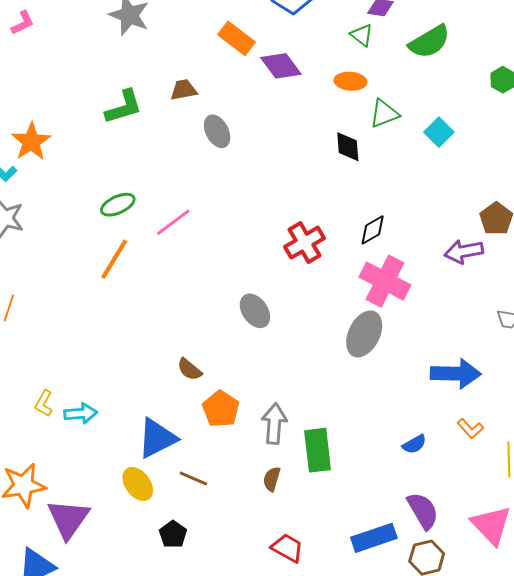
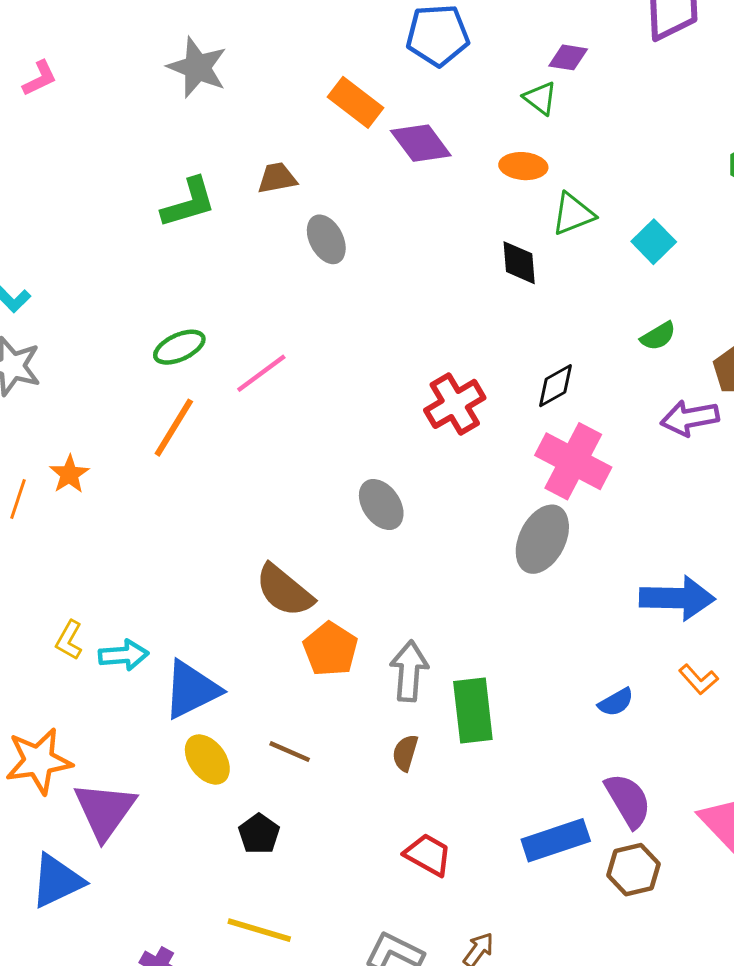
green semicircle: (429, 42) -> (658, 336), moved, size x0.6
orange star: (31, 142) -> (69, 474), moved, size x0.7
brown semicircle: (189, 369) -> (284, 591), size x1.6
blue triangle: (157, 438) -> (191, 690), moved

